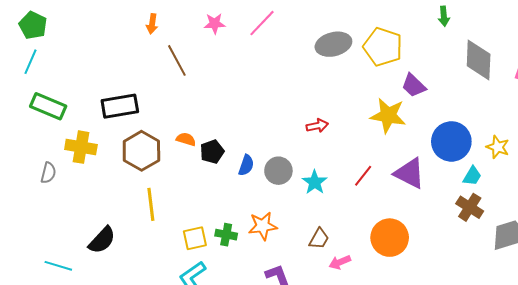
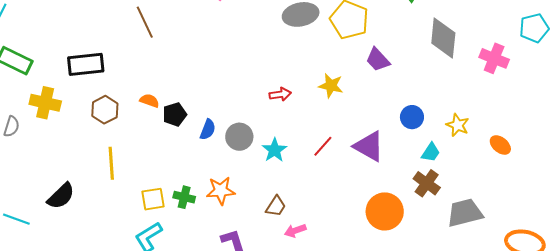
yellow star: (388, 115) -> (331, 86), moved, size x0.7
blue circle: (451, 141) -> (412, 117), size x0.6
brown hexagon: (141, 151) -> (105, 110), size x0.7
orange circle: (390, 238) -> (385, 211), moved

